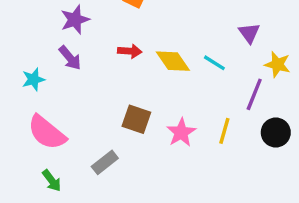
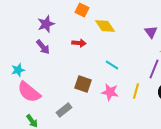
yellow diamond: (173, 61) -> (105, 26), moved
cyan line: (214, 63) -> (112, 65), moved
cyan star: (33, 79) -> (18, 70), moved
pink star: (181, 133) -> (110, 92), turned -30

